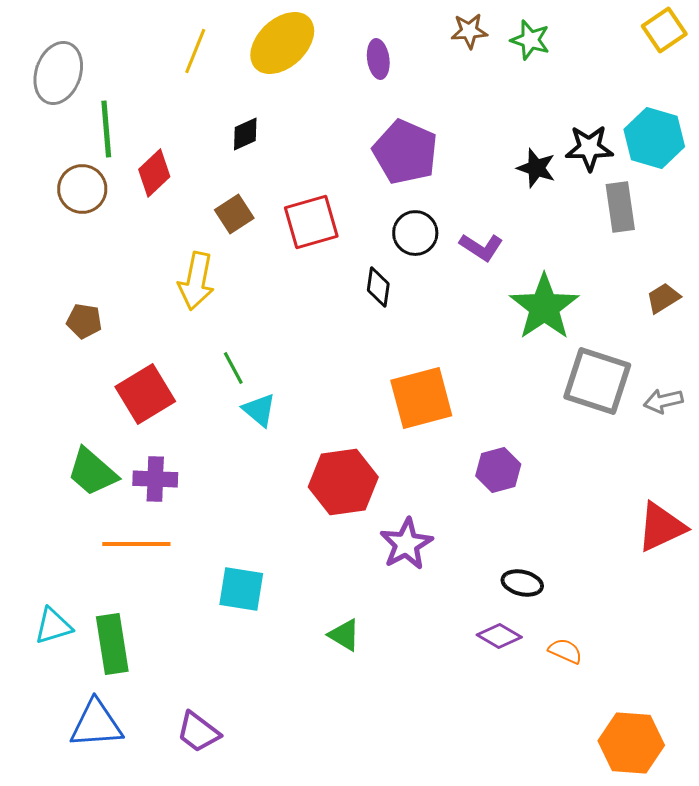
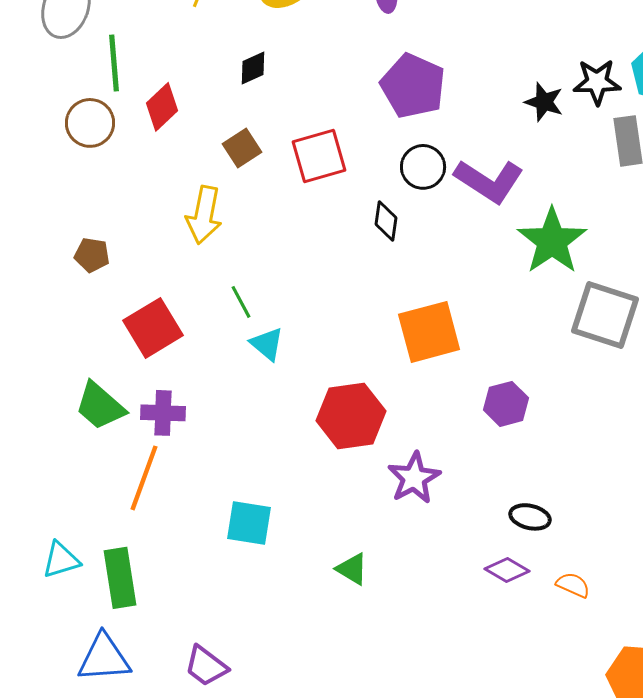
purple L-shape: (481, 247) -> (489, 181), size x1.6
orange line: (136, 544) -> (144, 478), turned -70

